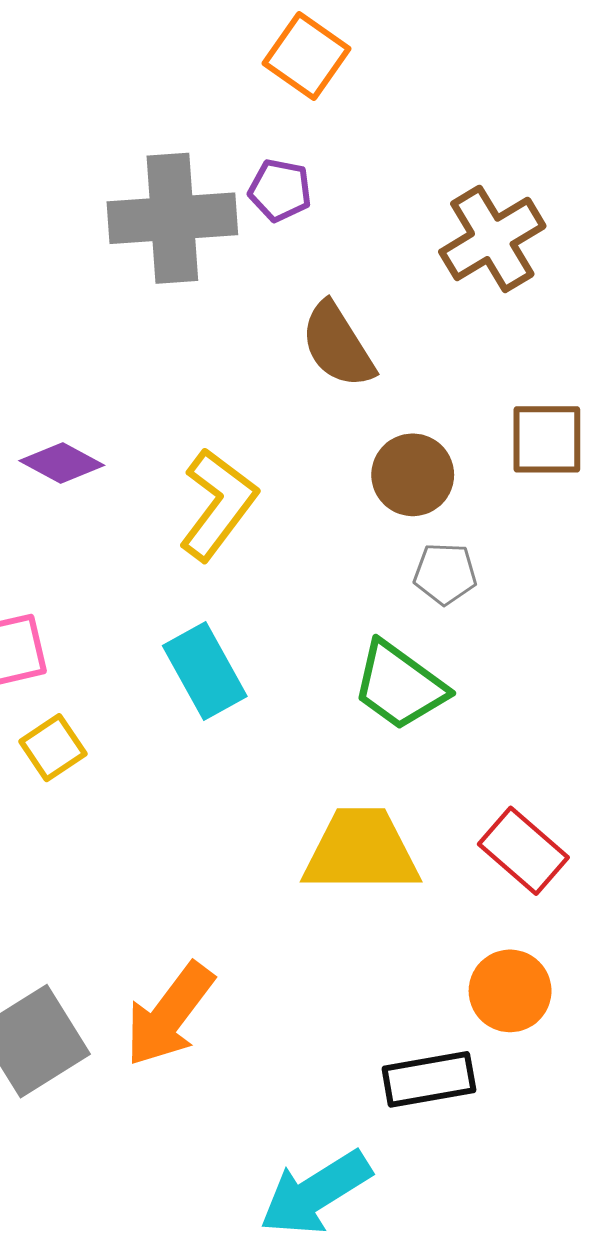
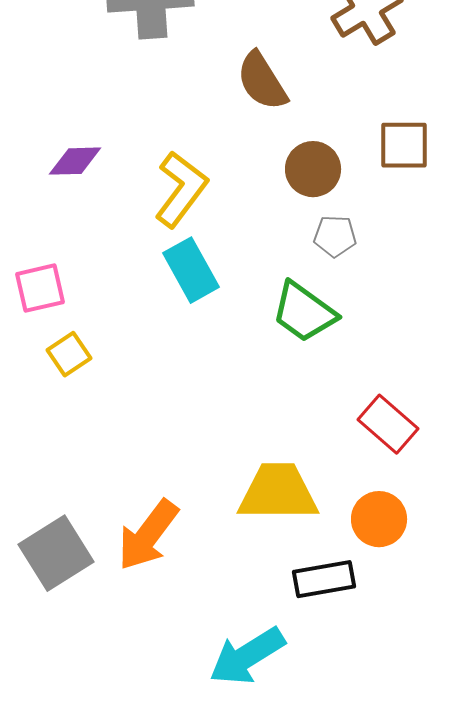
purple diamond: (62, 463) -> (75, 161), turned -30
cyan rectangle: (205, 671) -> (191, 270), moved
yellow trapezoid: (361, 851) -> (278, 492), moved

